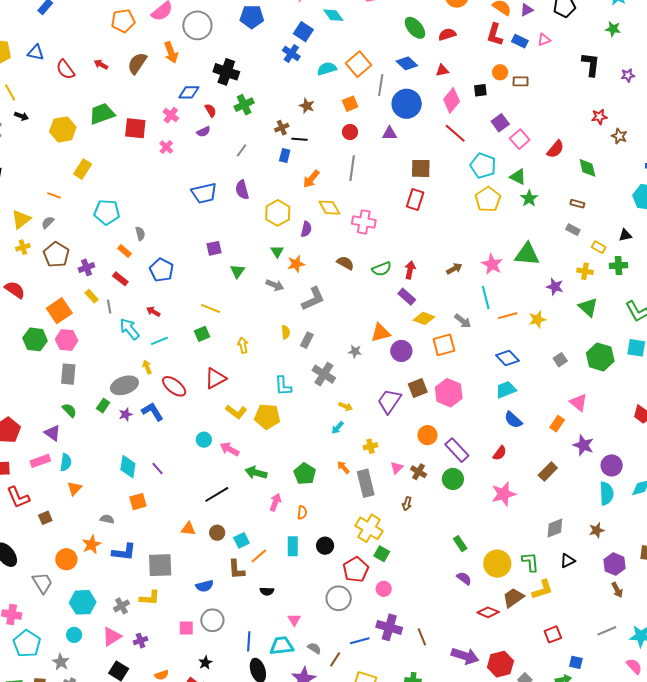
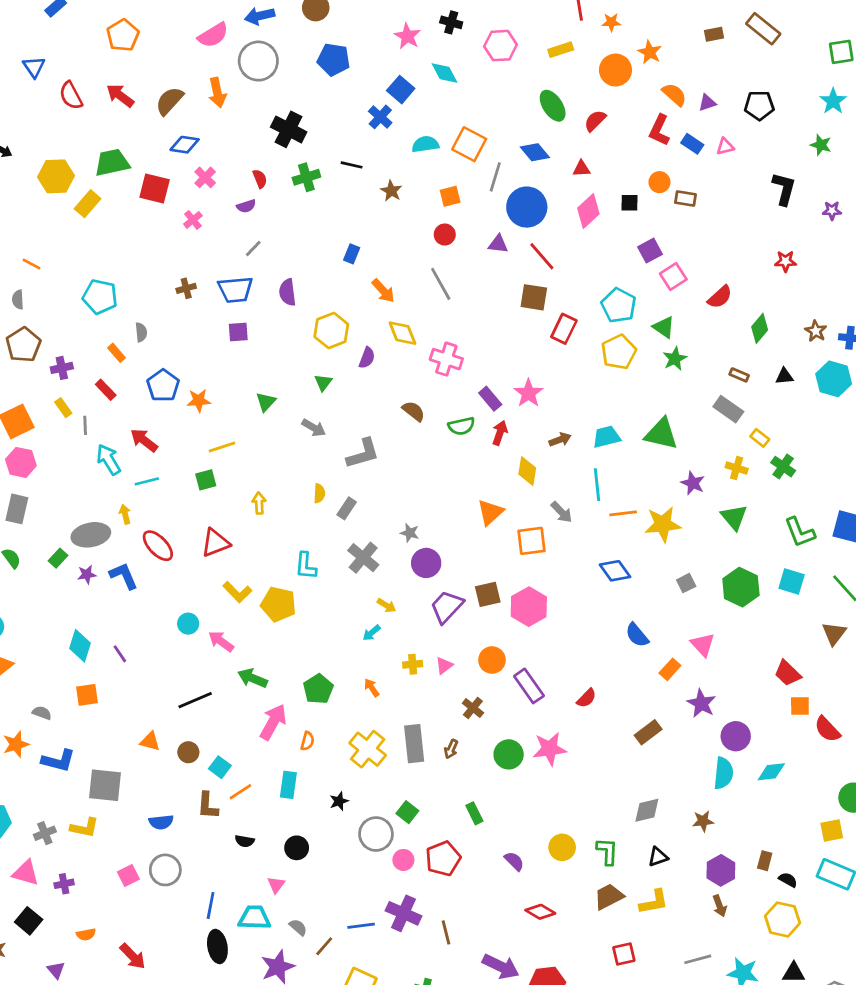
orange pentagon: (123, 21) -> (123, 35), moved, turned -30
red semicircle: (447, 34) -> (595, 121), turned -36
blue triangle: (36, 52) -> (34, 67), turned 36
red arrow: (101, 64) -> (120, 96), size x1.5
orange square: (359, 64) -> (469, 144), turned -30
blue diamond: (189, 92) -> (185, 145), moved
brown cross: (282, 128) -> (186, 288), moved
red line: (455, 133) -> (542, 256), moved
brown star: (619, 136) -> (816, 331), moved
black line: (300, 139) -> (352, 165), moved
gray line: (242, 150) -> (253, 249), moved
gray line: (352, 168) -> (441, 284), turned -45
green diamond: (587, 168) -> (760, 328), turned 45
yellow rectangle: (83, 169) -> (88, 204), moved
orange arrow: (311, 179) -> (383, 291), turned -90
red rectangle: (415, 199) -> (564, 329), moved
gray semicircle: (48, 222) -> (18, 300), turned -56
gray rectangle: (573, 230) -> (728, 409), size x1.5
black triangle: (625, 235) -> (784, 376), moved
purple square: (214, 248) -> (238, 332), moved
orange star: (296, 264) -> (199, 401), moved
pink star: (492, 264) -> (528, 393), moved
green cross: (618, 266) -> (783, 467), turned 30
purple rectangle: (407, 297) -> (490, 399), moved
yellow line: (210, 308) -> (222, 447), turned -48
red arrow: (153, 312) -> (144, 440), size x1.5
yellow diamond: (424, 318) -> (527, 471), moved, turned 70
yellow star: (537, 319) -> (663, 524), size x1.5
orange triangle: (381, 333) -> (490, 512), moved, turned -35
purple circle: (401, 351) -> (426, 563), moved
cyan trapezoid: (506, 390) -> (607, 437), moved
blue semicircle: (513, 420) -> (637, 635), moved
pink triangle: (397, 468) -> (444, 666), moved
green circle: (453, 479) -> (509, 754), moved
gray rectangle: (366, 483) -> (414, 744), moved
pink star: (504, 494) -> (550, 749), moved
pink arrow: (275, 502) -> (273, 722), size x1.5
yellow cross: (369, 528) -> (368, 749), moved
cyan square: (241, 540) -> (220, 767), turned -35
green rectangle: (460, 544) -> (474, 813), moved
black circle: (325, 546) -> (297, 848), moved
yellow circle: (497, 564) -> (562, 847), size x0.7
red pentagon: (356, 570) -> (443, 859), moved
yellow L-shape: (542, 589) -> (654, 902), moved
gray circle: (339, 598) -> (376, 834), moved
brown trapezoid: (513, 598) -> (609, 897), moved
pink square: (186, 628) -> (128, 875), turned -35
pink triangle: (112, 637) -> (26, 873), turned 40
black star: (205, 663) -> (339, 801), moved

